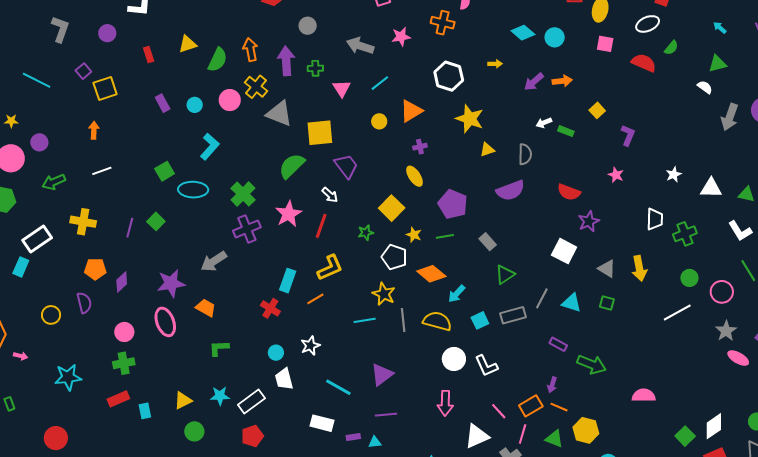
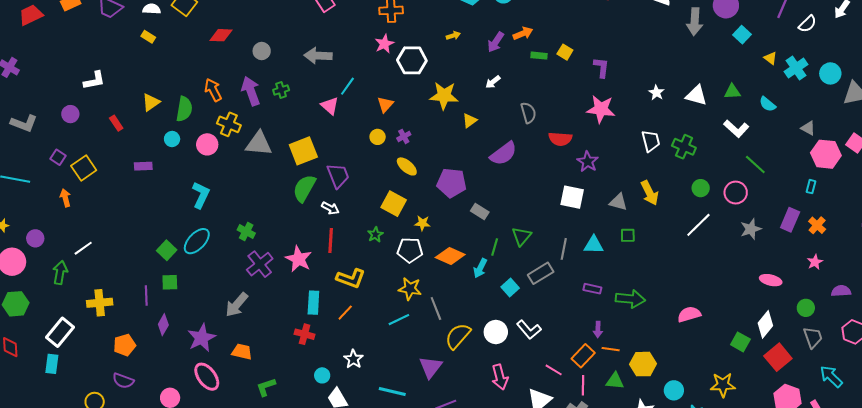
gray L-shape: (60, 29) -> (24, 123), turned 108
pink star: (401, 37) -> (384, 44), moved
pink triangle: (342, 88) -> (330, 106), moved
purple rectangle: (163, 103) -> (143, 166), turned -48
cyan circle: (195, 105) -> (172, 139), moved
orange triangle: (411, 111) -> (385, 104), size x0.7
yellow circle: (379, 121) -> (378, 137), moved
white arrow: (544, 123) -> (493, 82), moved
orange arrow: (94, 130) -> (65, 198), moved
green rectangle: (566, 131) -> (539, 56), moved
gray semicircle: (525, 154) -> (528, 113), moved
green semicircle: (292, 166) -> (304, 188), moved
purple trapezoid: (346, 166) -> (338, 176), turned 32
white line: (102, 171) -> (83, 248), moved
green square: (165, 171) -> (167, 250), moved
pink star: (616, 175) -> (601, 109), size x1.8
green arrow: (54, 182) -> (60, 273), turned 140
white triangle: (711, 188) -> (696, 95), turned 30
cyan ellipse: (193, 190) -> (197, 241), turned -32
green cross: (243, 194) -> (246, 231), size x0.7
pink star: (289, 214) -> (299, 259), moved
green square: (156, 221) -> (170, 282), turned -30
green cross: (685, 234) -> (684, 147), turned -30
green line: (445, 236) -> (495, 247), moved, turned -48
gray rectangle: (488, 242) -> (480, 211), moved
yellow L-shape: (330, 268) -> (351, 278), turned 60
purple diamond: (122, 282) -> (163, 325), moved
purple semicircle: (84, 303) -> (123, 381), turned 140
yellow semicircle: (437, 321) -> (458, 336), moved, turned -48
gray star: (726, 331) -> (751, 229), turned 30
pink ellipse: (738, 358) -> (771, 280), moved

